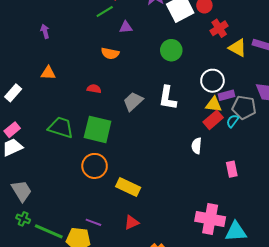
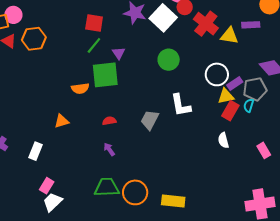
purple triangle: (126, 27) -> (119, 53), turned -40
red cross: (219, 28) -> (206, 24), size x1.4
purple arrow: (45, 31) -> (109, 149), moved
orange semicircle: (110, 53) -> (80, 88), moved
green trapezoid: (61, 127) -> (107, 187), moved
green square: (98, 129) -> (105, 75), moved

